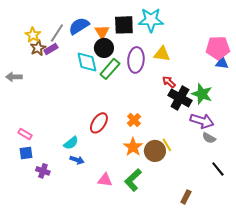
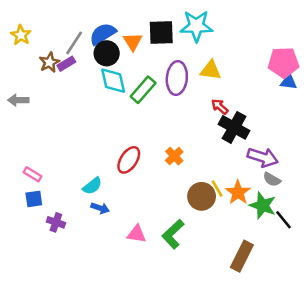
yellow star: (33, 35) -> (21, 35), moved
black circle: (104, 48) -> (107, 53), moved
green star: (202, 94) -> (263, 205), moved
orange star: (133, 147) -> (238, 192), moved
brown rectangle: (186, 197) -> (242, 256), size x1.6

